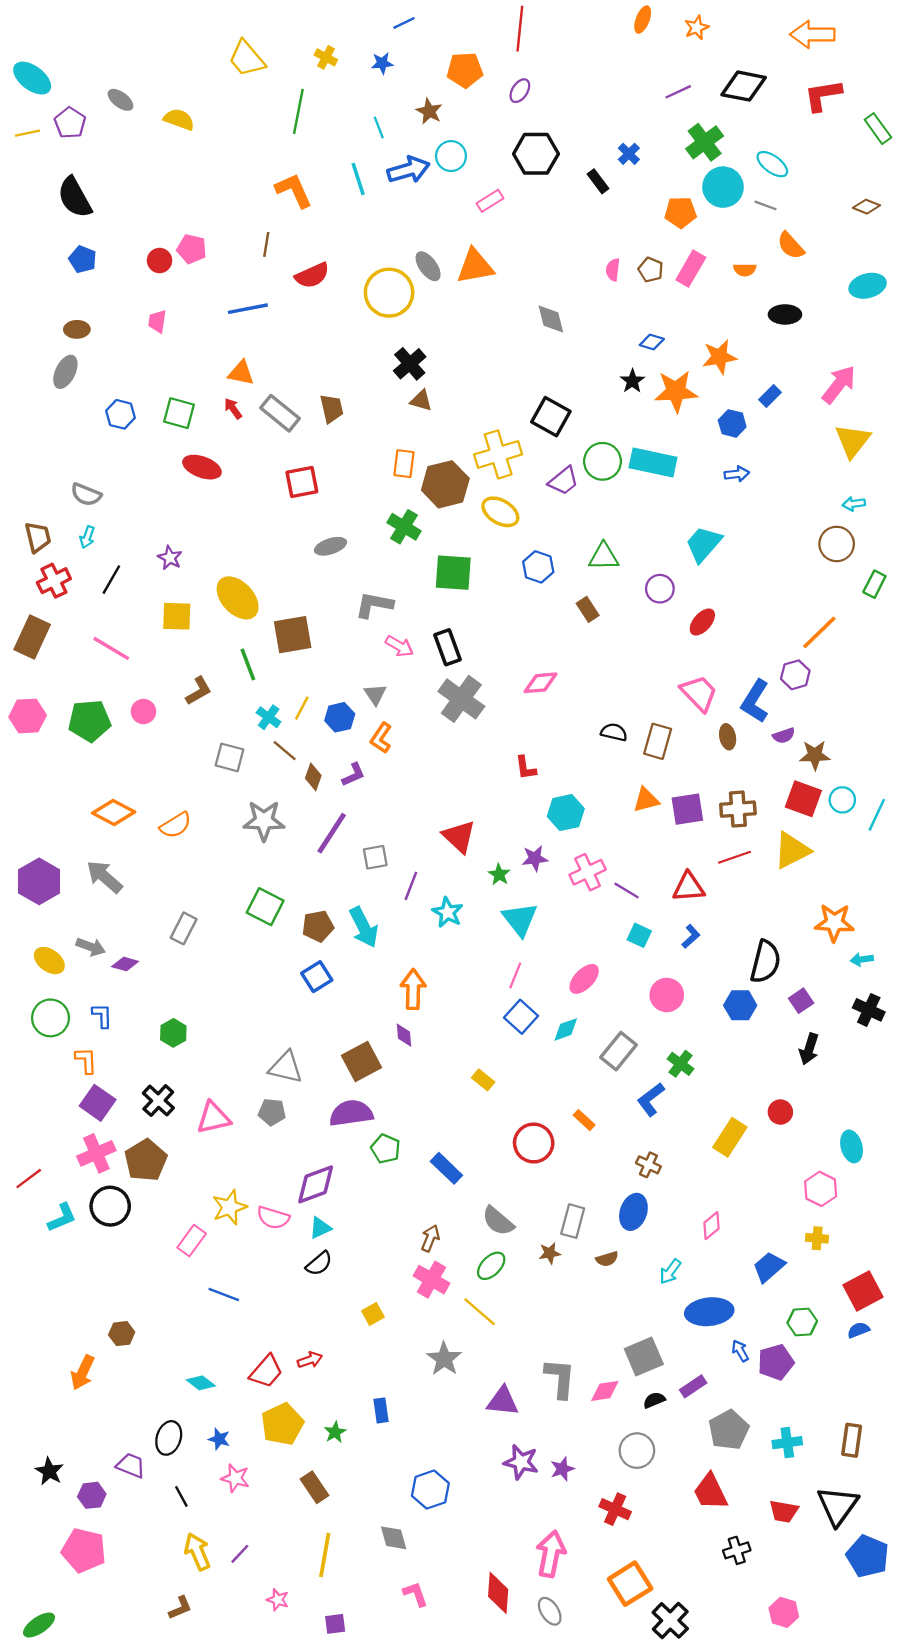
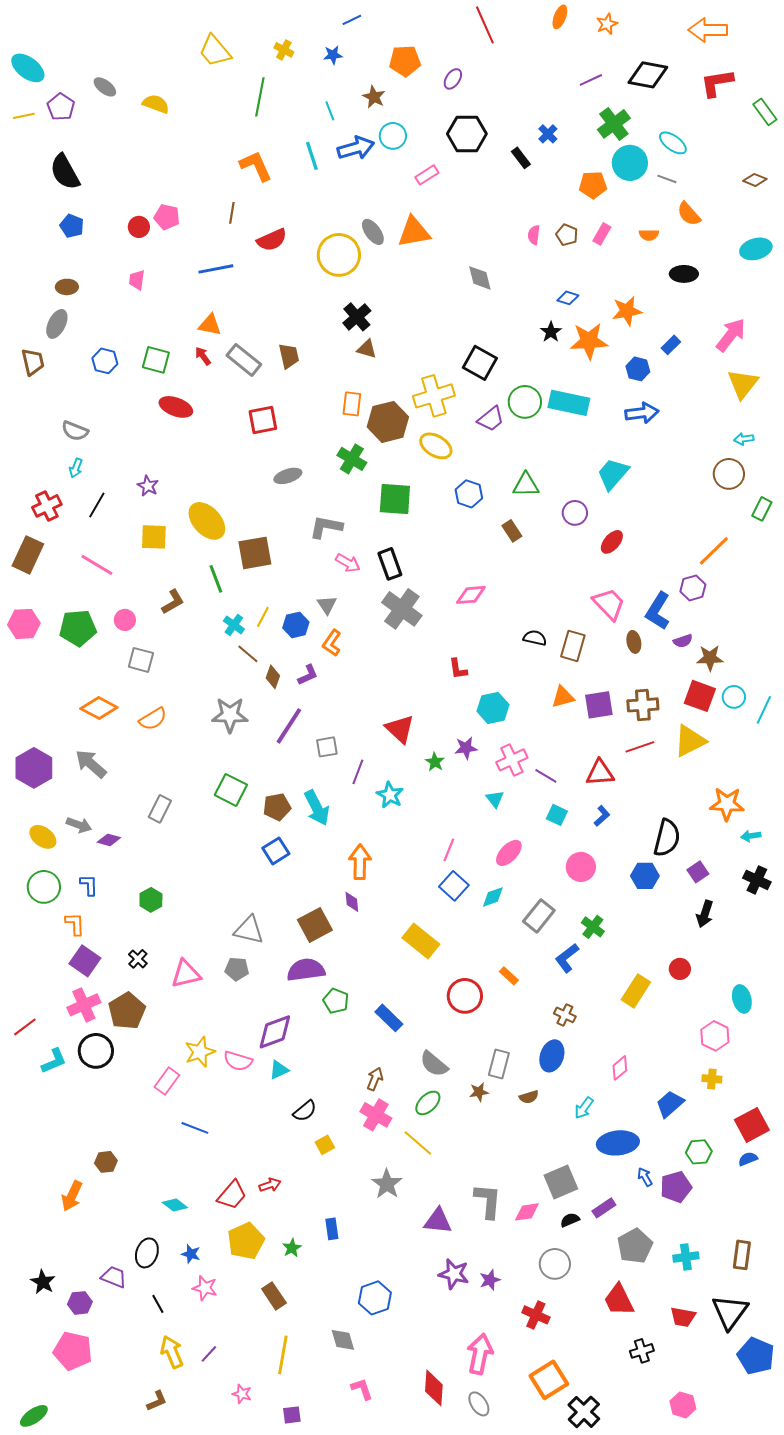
red line: (520, 29) -> (485, 25), moved, turned -30
pink rectangle: (691, 269) -> (602, 234), size x0.7
blue arrow: (737, 474) -> (642, 413), size x1.5
brown trapezoid: (38, 537) -> (33, 362), moved
gray square: (230, 757) -> (141, 660), moved
cyan triangle: (520, 919) -> (495, 799), moved, size x0.6
yellow rectangle: (483, 1080) -> (421, 941), size x1.8
black cross: (158, 1101) -> (138, 959), size x0.7
black semicircle: (319, 1264) -> (305, 1111), moved

